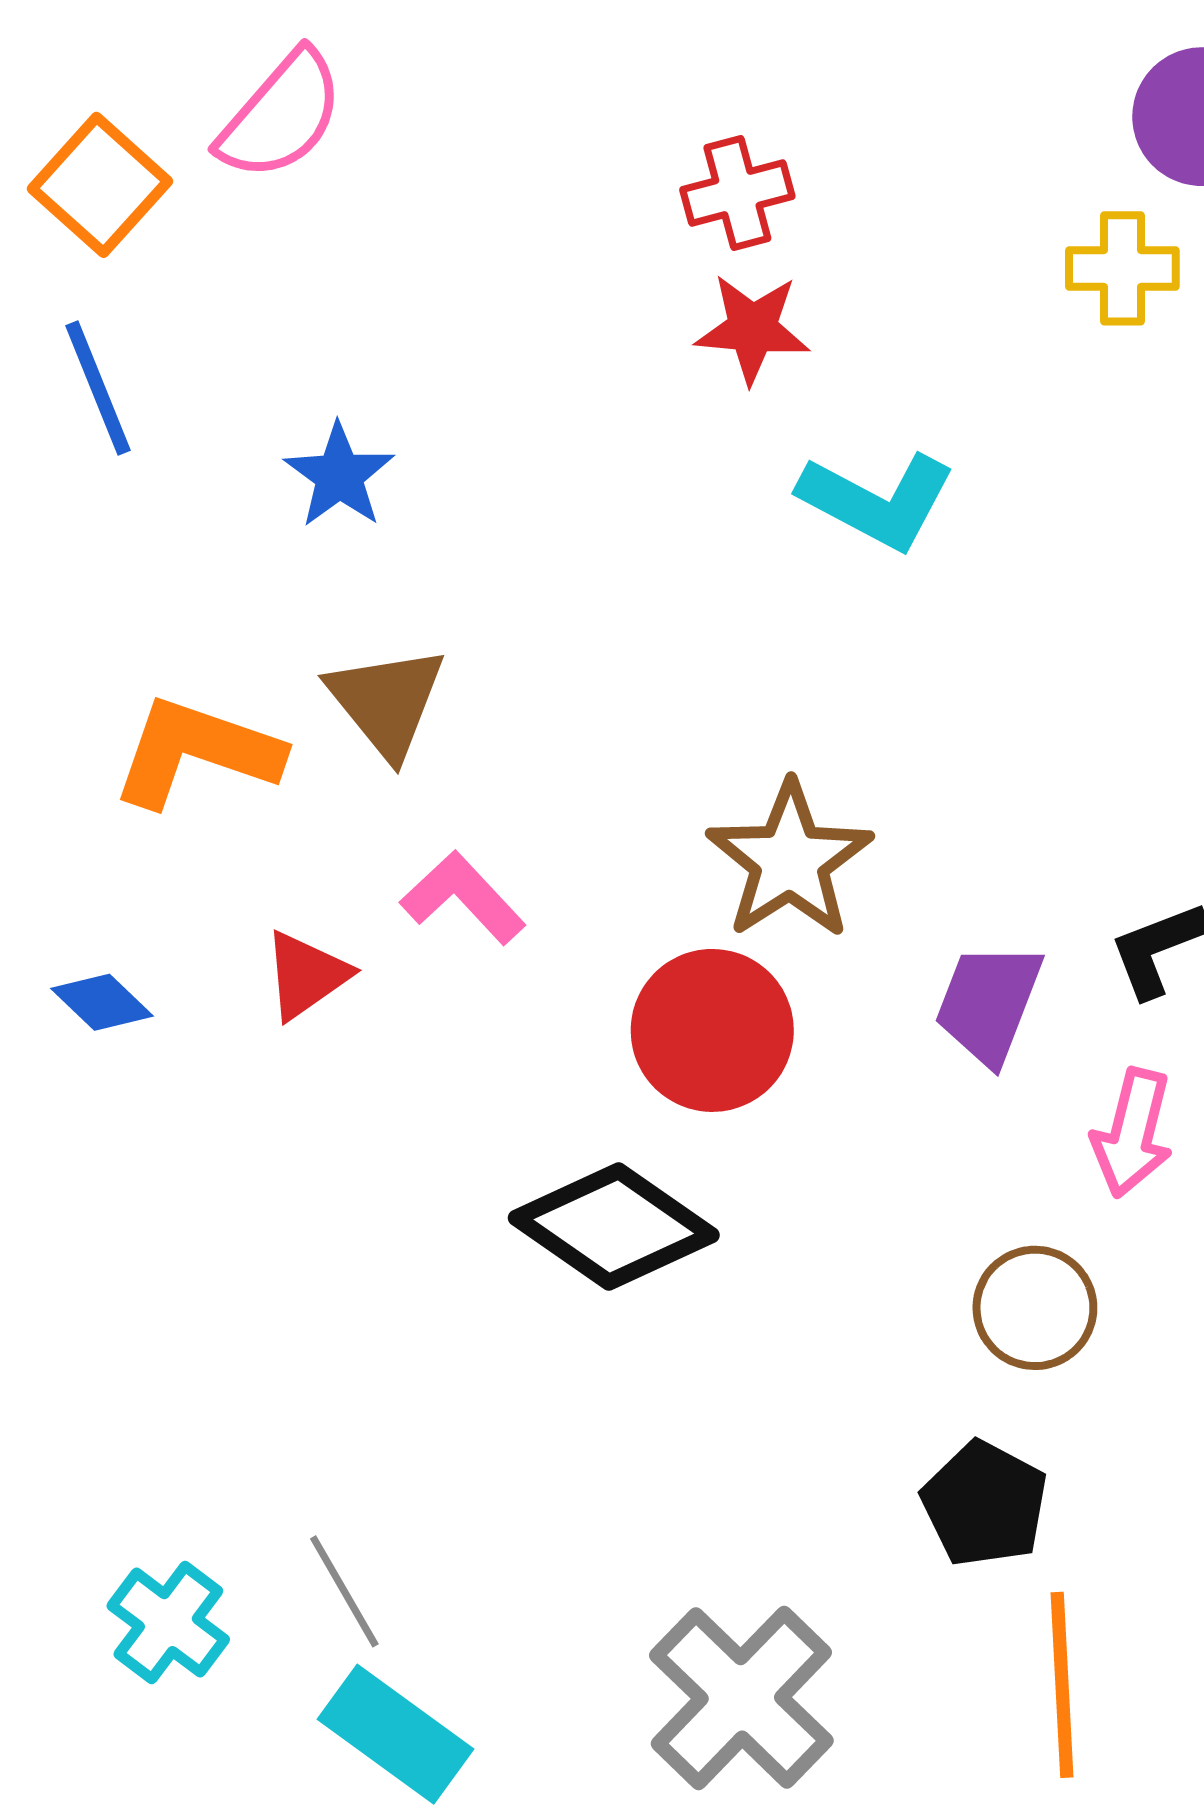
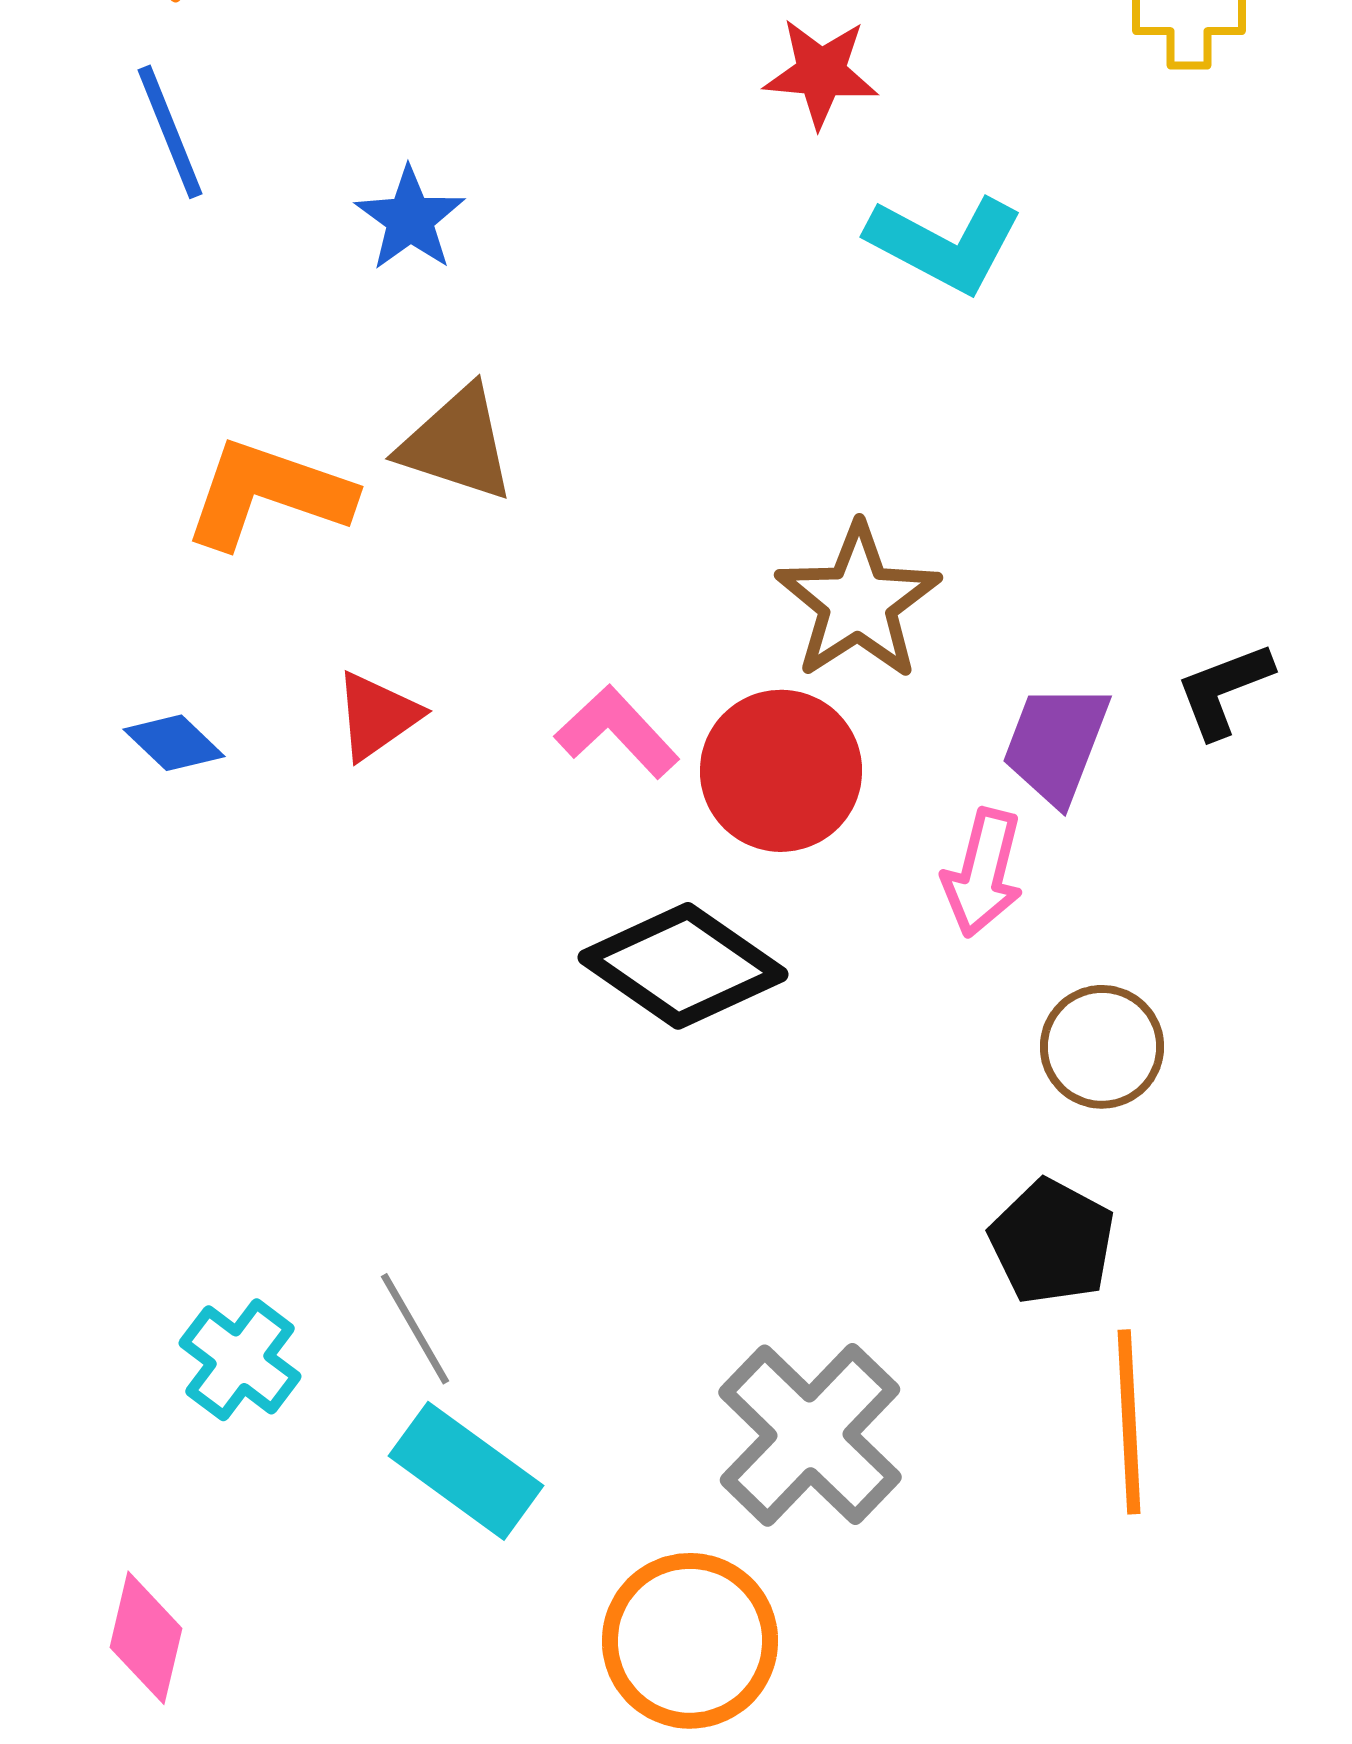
brown triangle: (387, 702) -> (457, 444), turned -33
pink L-shape: (463, 898) -> (617, 732), moved
pink arrow: (1132, 1133) -> (983, 873), moved

